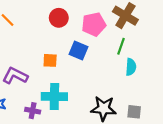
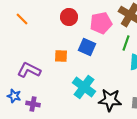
cyan cross: (54, 96) -> (84, 87), moved, turned 35
purple cross: (33, 111) -> (33, 104), moved

